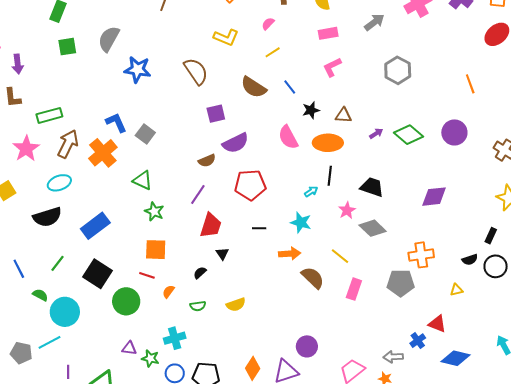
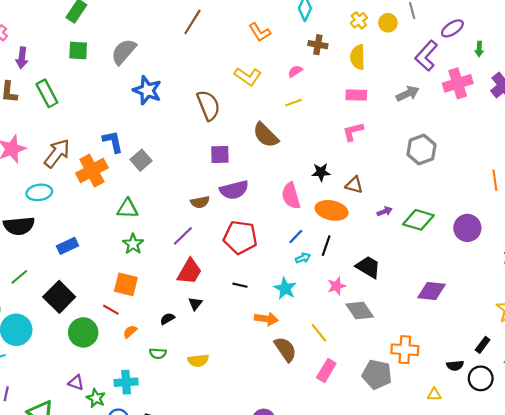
blue line: (290, 87) -> (296, 236), moved, turned 70
green rectangle: (49, 115) -> (47, 93), moved, turned 65
green diamond: (408, 135) -> (418, 220), turned -36
green triangle: (142, 180) -> (128, 209), turned -35
blue rectangle: (95, 226) -> (68, 246), size x0.7

